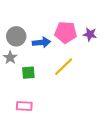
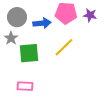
green square: (28, 73) -> (29, 53), size x1.5

